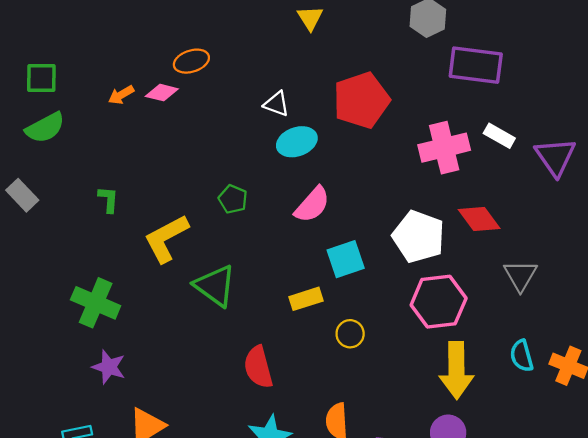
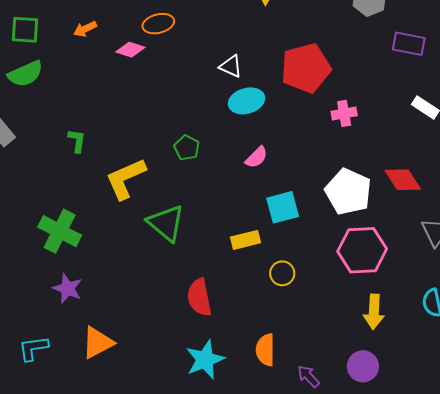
purple rectangle: (476, 65) -> (409, 44), size x0.7
orange arrow: (121, 95) -> (85, 29), moved
pink cross: (444, 148) -> (344, 113), moved, size x0.6
pink semicircle: (312, 205) -> (256, 157), size x0.7
yellow arrow: (456, 370) -> (374, 312), size x0.7

